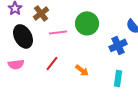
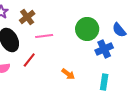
green circle: (87, 23) -> (87, 29), moved
red line: (52, 63) -> (29, 60), moved

